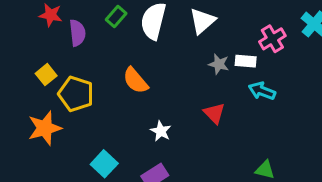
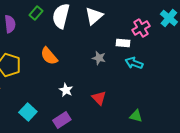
gray star: (219, 64) -> (99, 58), moved
red triangle: (214, 113) -> (99, 98), moved

